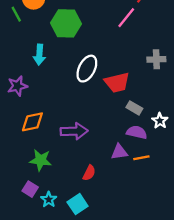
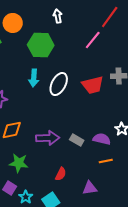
cyan arrow: (39, 55) -> (34, 78), moved
red trapezoid: (117, 82) -> (93, 85), moved
gray rectangle: (134, 108) -> (77, 140), moved
purple triangle: (119, 152) -> (90, 188), moved

